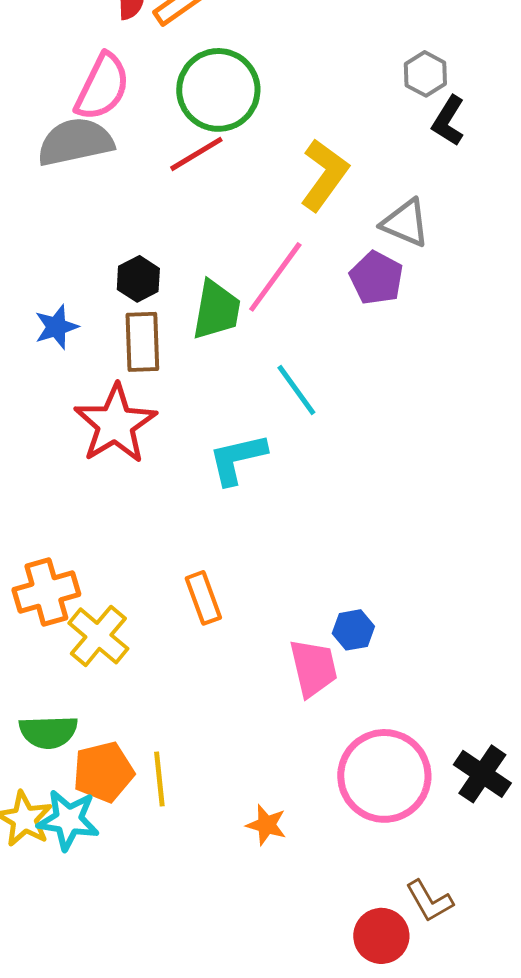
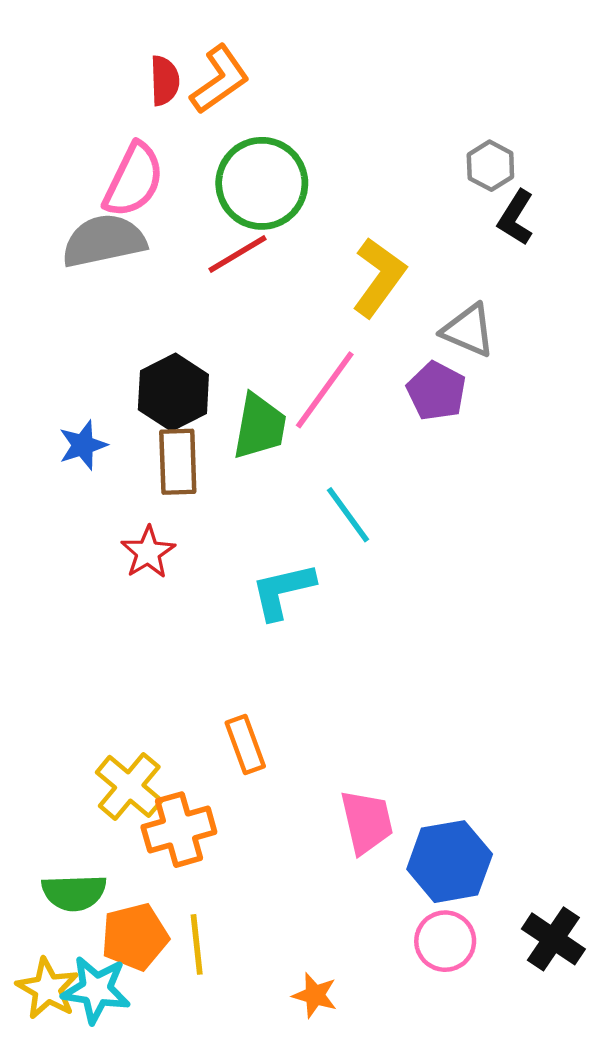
black hexagon: (138, 279) -> (173, 392), size x1.5
red star: (115, 424) -> (148, 552), size x0.6
orange cross: (46, 592) -> (179, 830), moved
blue hexagon: (353, 630) -> (450, 862), moved, size x1.8
pink circle: (384, 776) -> (445, 941), size x0.6

